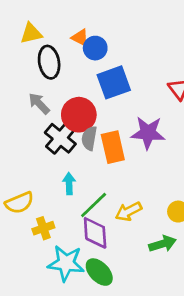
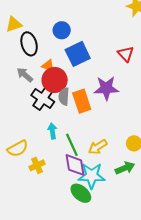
orange triangle: (80, 38) -> (48, 66), moved
green line: (94, 205) -> (72, 145), turned -65
cyan star: (66, 263) -> (92, 176), moved

